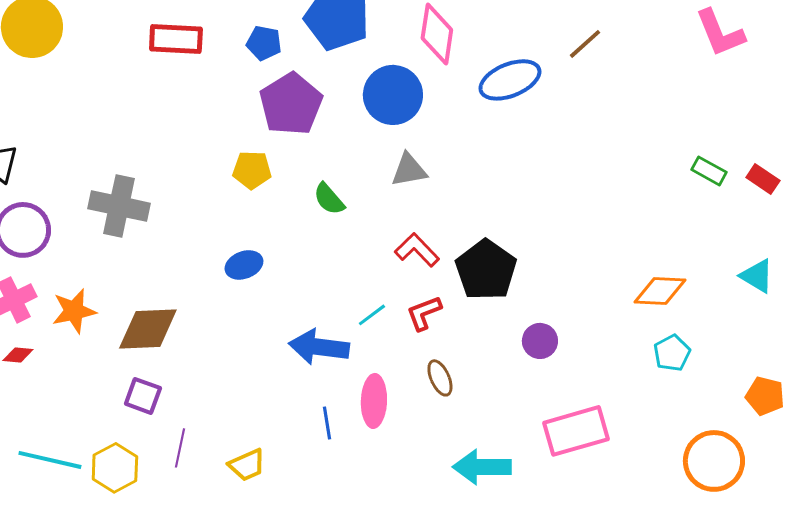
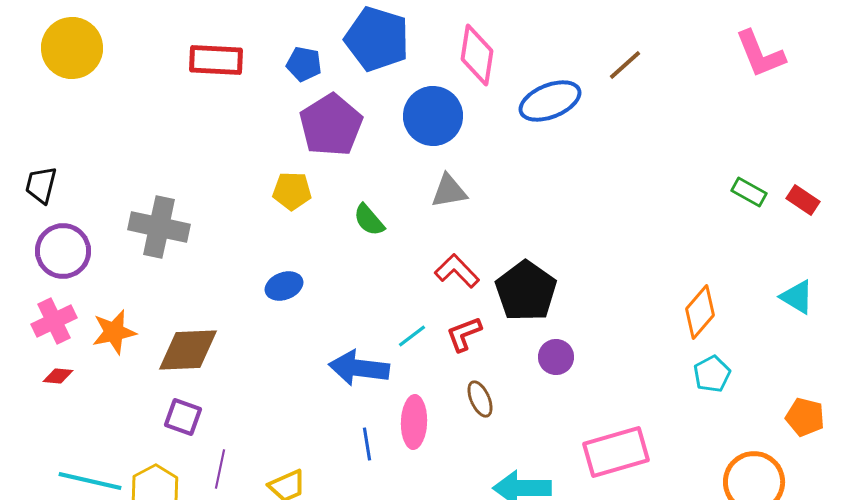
orange diamond: (660, 291) -> (700, 312), turned -52
purple circle: (540, 341) -> (556, 357), moved

